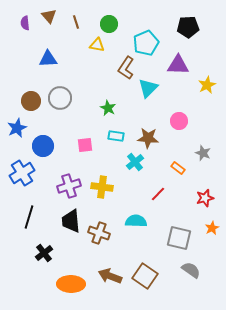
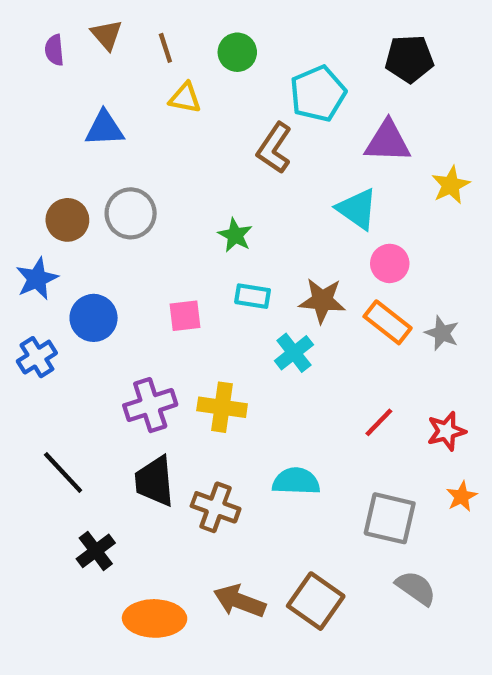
yellow triangle: (97, 45) -> (185, 98), moved
cyan triangle: (148, 88) -> (357, 209), moved, turned -40
orange rectangle: (178, 168) -> (388, 322), moved, size x1.5
blue cross: (22, 173) -> (37, 357), moved, size x0.7
red line: (158, 194) -> (379, 422), moved
black line: (29, 217) -> (63, 473), turned -60

